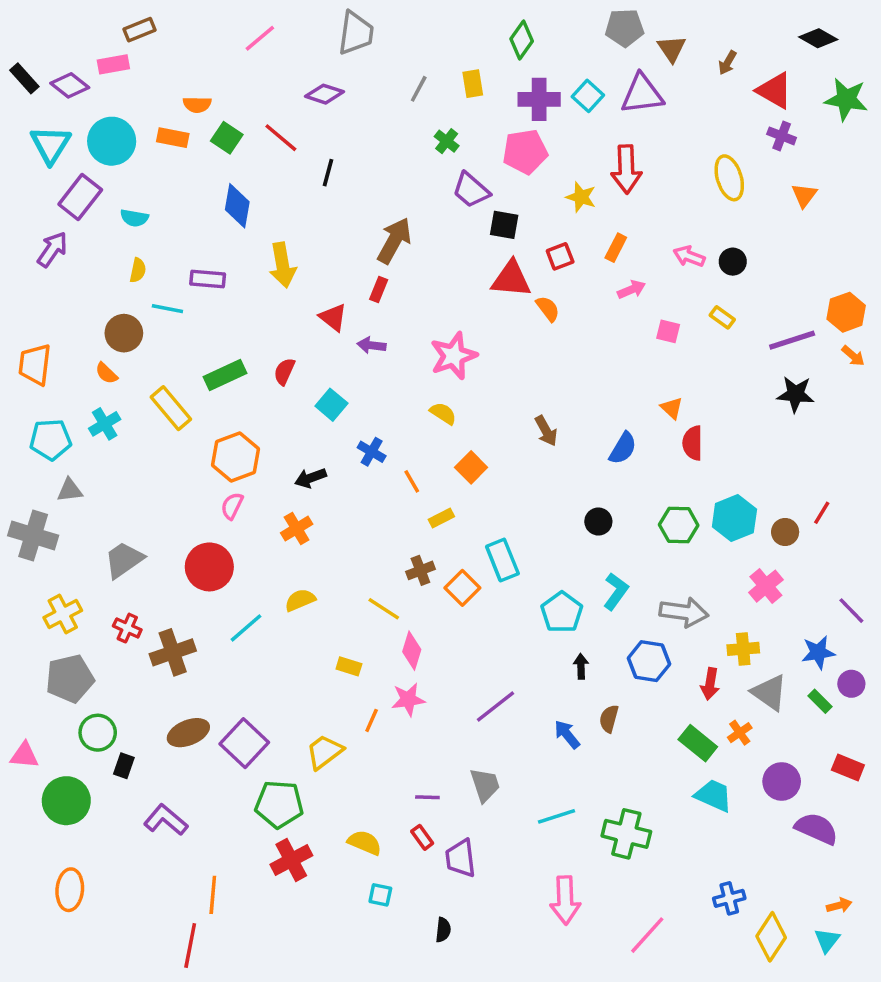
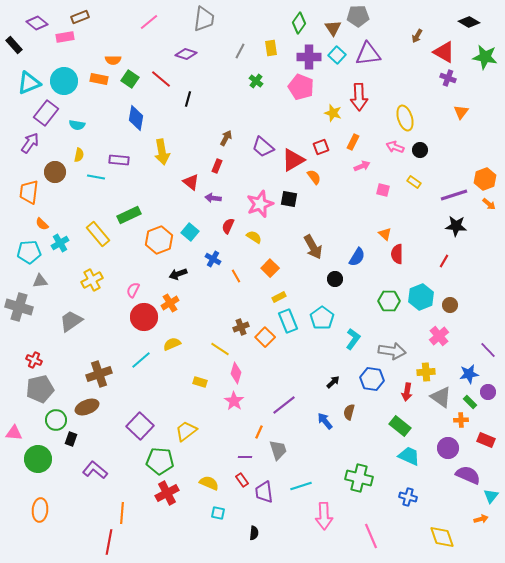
brown triangle: (672, 49) -> (333, 28), moved
purple diamond: (70, 85) -> (37, 23), moved
cyan triangle: (51, 145) -> (29, 83), turned 35
pink pentagon: (525, 152) -> (301, 87), turned 30
yellow ellipse: (729, 178) -> (405, 118), moved
purple trapezoid: (471, 190) -> (263, 147), moved
black square: (504, 225) -> (289, 199), moved
brown arrow: (394, 241) -> (226, 138), size x0.6
red triangle: (511, 279) -> (293, 160), turned -35
brown circle: (124, 333) -> (55, 172), moved
orange trapezoid: (35, 365) -> (29, 192), moved
red semicircle: (284, 371) -> (228, 226), moved
orange semicircle: (106, 373) -> (42, 224), moved
brown arrow: (546, 431) -> (313, 247), size x1.4
orange hexagon: (235, 457) -> (159, 240), moved
red line: (822, 513) -> (444, 261), moved
yellow rectangle: (441, 518) -> (279, 297), moved
black circle: (598, 522) -> (335, 279), moved
red circle: (209, 567) -> (144, 317), moved
cyan pentagon: (562, 612) -> (322, 318), moved
yellow cross: (63, 614) -> (92, 280), moved
red cross: (127, 628) -> (34, 360), moved
black arrow: (581, 666) -> (333, 382), turned 48
pink star: (408, 699) -> (234, 401), turned -30
orange line: (372, 720) -> (259, 432), moved
brown ellipse: (188, 733) -> (87, 407), moved
orange cross: (740, 733) -> (461, 420), moved, turned 32
cyan line: (557, 816) -> (301, 486), moved
blue cross: (729, 898) -> (408, 497), moved, turned 30
pink line: (647, 935) -> (371, 536), turned -65
yellow diamond: (771, 937) -> (442, 537), turned -52
cyan triangle: (827, 940) -> (491, 496), moved

